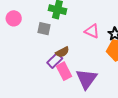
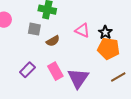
brown semicircle: (62, 52) -> (53, 41), moved
purple rectangle: (55, 61) -> (27, 70), moved

